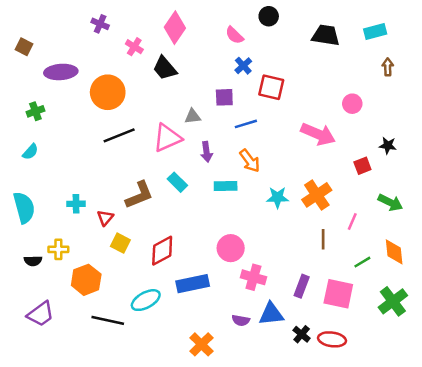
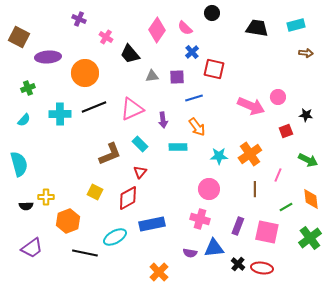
pink diamond: (175, 28) -> (157, 30), moved
brown square: (24, 47) -> (19, 37), size x1.5
brown arrow: (388, 67) -> (306, 53), turned 96
pink circle: (352, 104) -> (278, 97), moved
gray triangle: (193, 116) -> (152, 76), moved
cyan cross: (76, 204) -> (60, 114), moved, size x1.5
red triangle: (105, 218) -> (140, 172), moved
pink circle: (231, 248) -> (209, 189), moved

